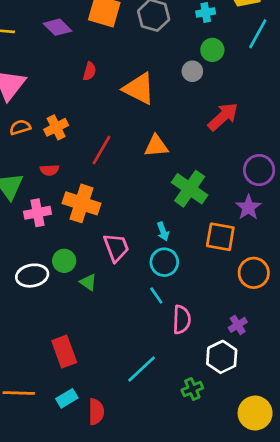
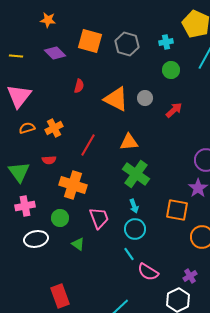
gray circle: (192, 71) -> (145, 98), moved
red arrow: (223, 117) -> (174, 110), moved, size x0.7
green cross: (190, 189) -> (136, 174), moved
pink cross: (37, 213) -> (25, 206), moved
green circle: (64, 261) -> (60, 218), moved
pink semicircle: (182, 320) -> (148, 272), turned 120

